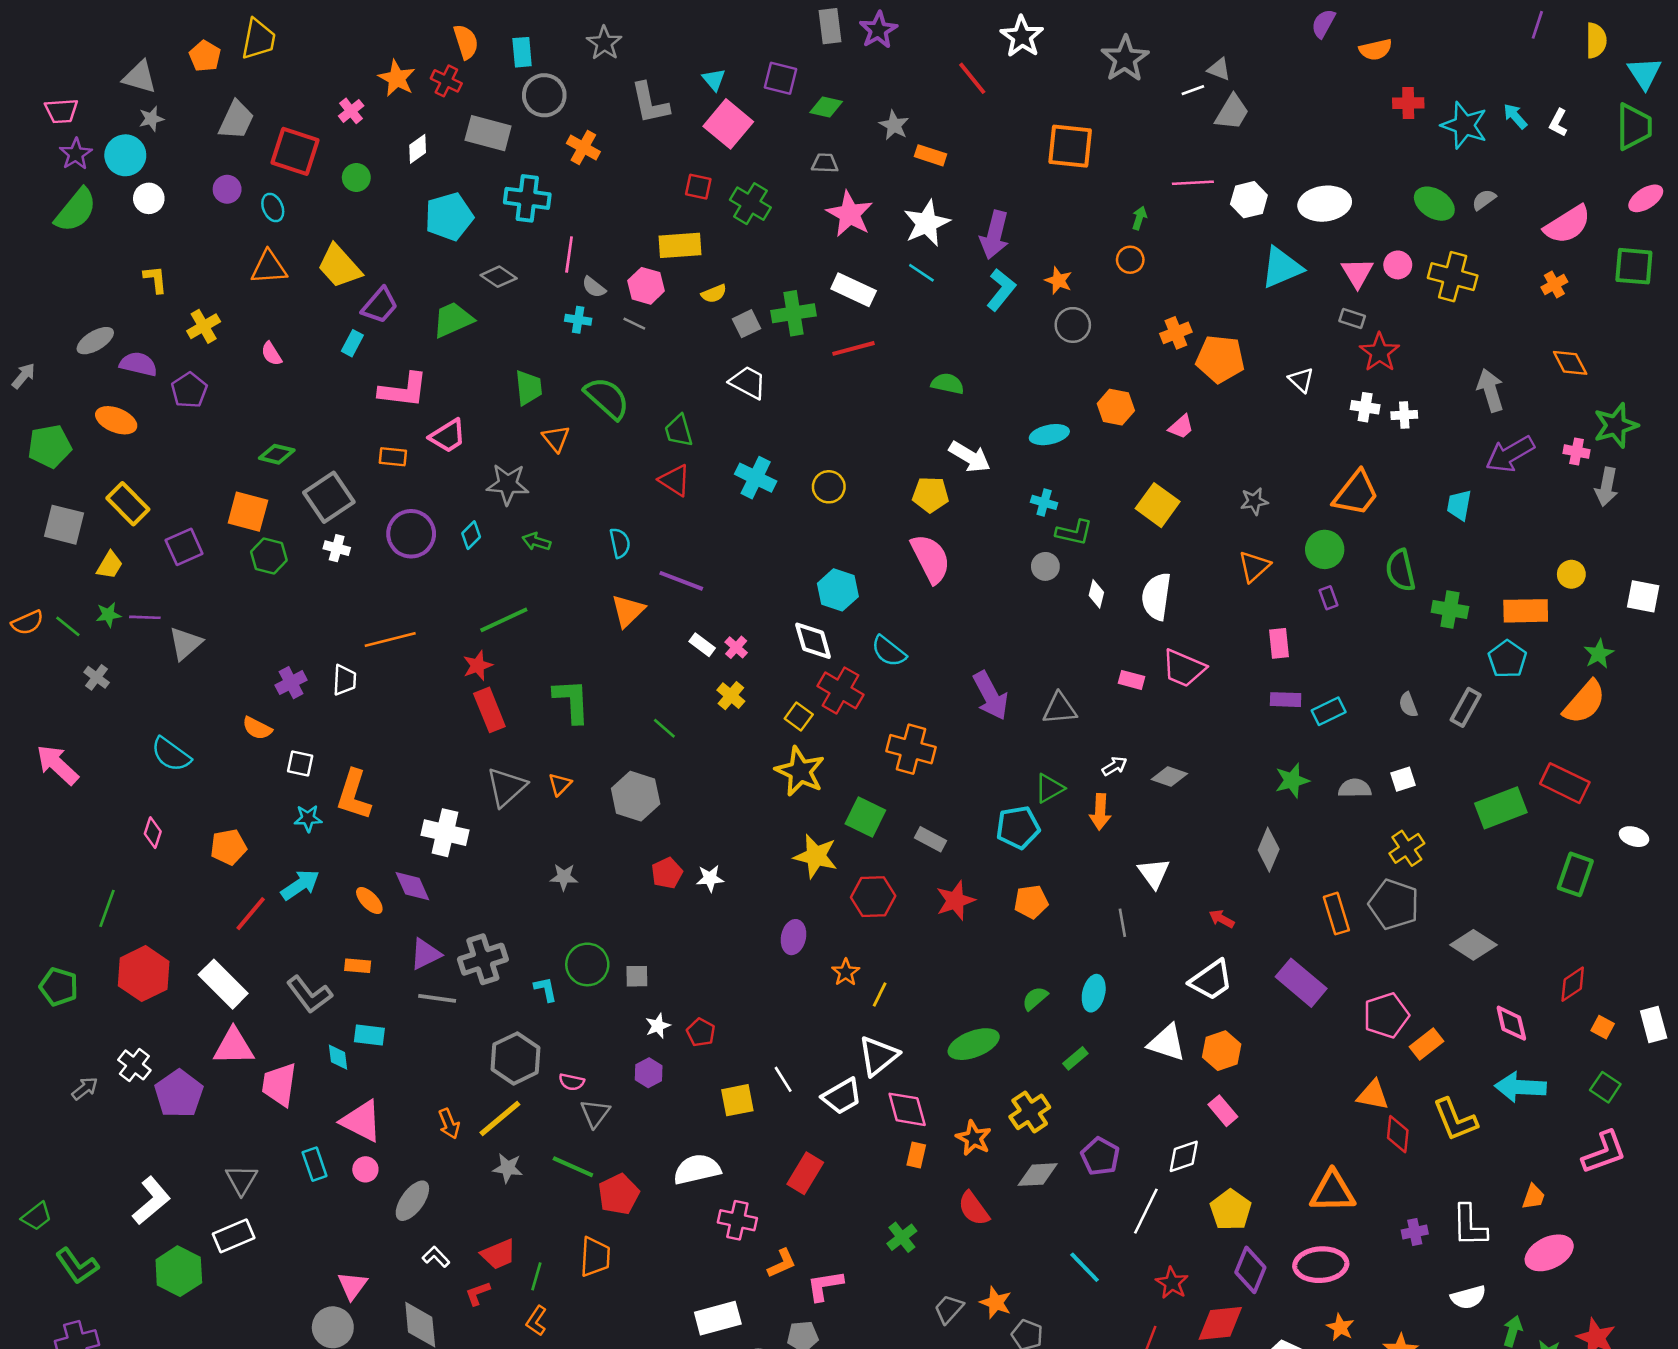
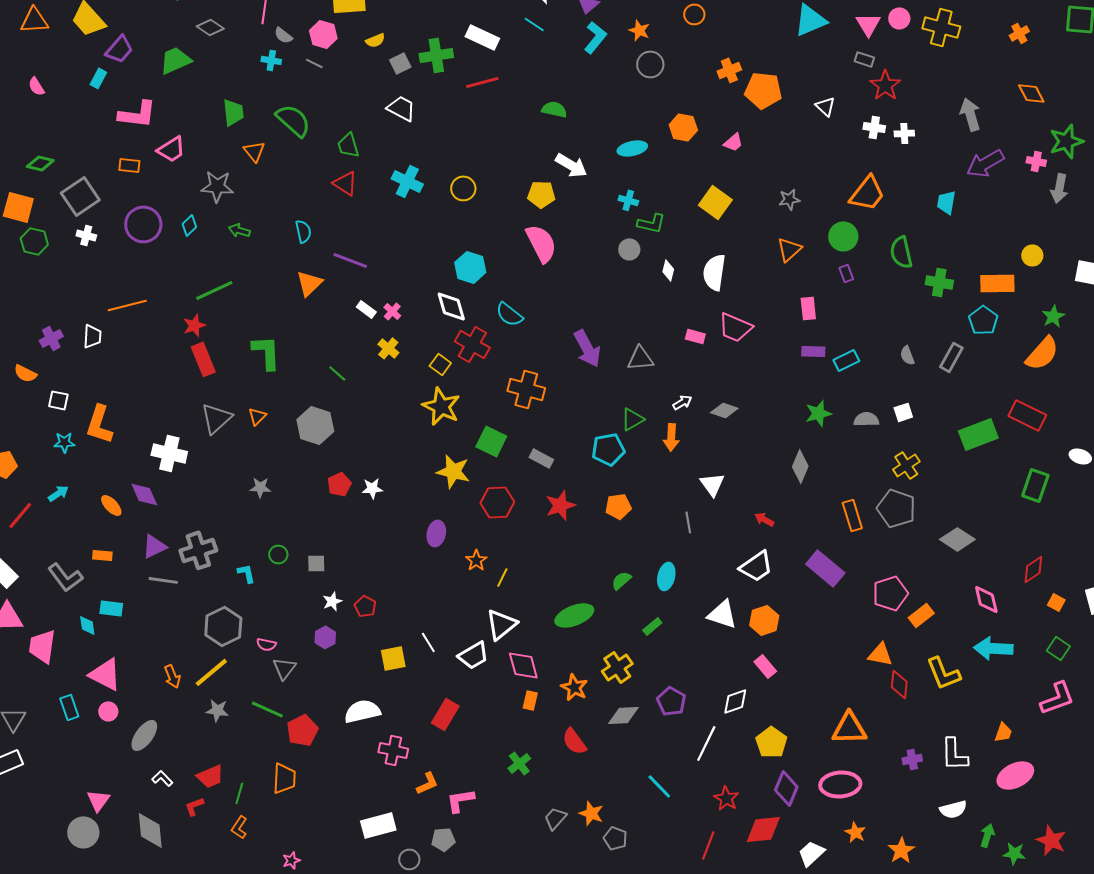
cyan arrow: (300, 885) -> (58, 493), size x0.7
green circle: (587, 964) -> (278, 554), size x0.6

